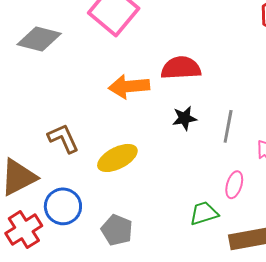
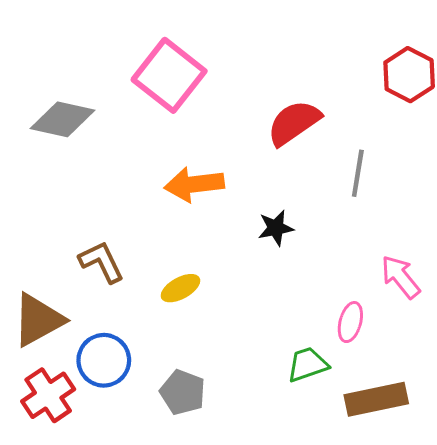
red semicircle: (181, 68) -> (294, 123), moved, turned -30
gray line: (228, 126) -> (358, 173), moved
yellow ellipse: (117, 158) -> (180, 288), size x0.7

